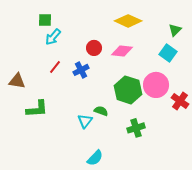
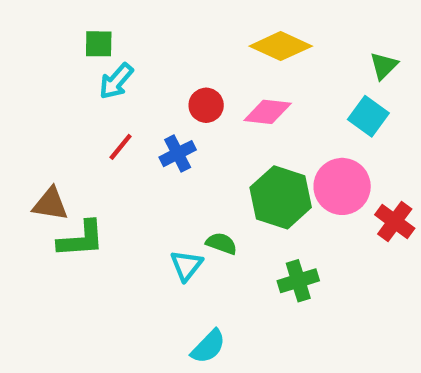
brown triangle: (17, 81) -> (50, 204), moved

